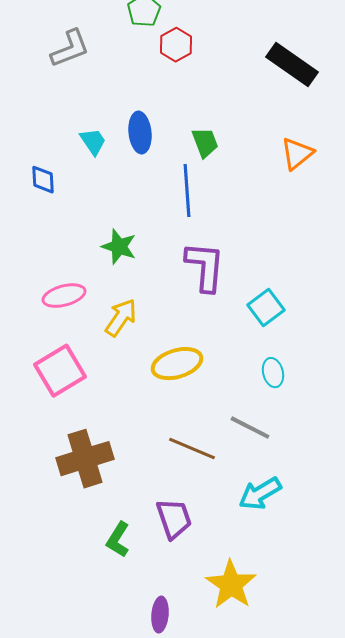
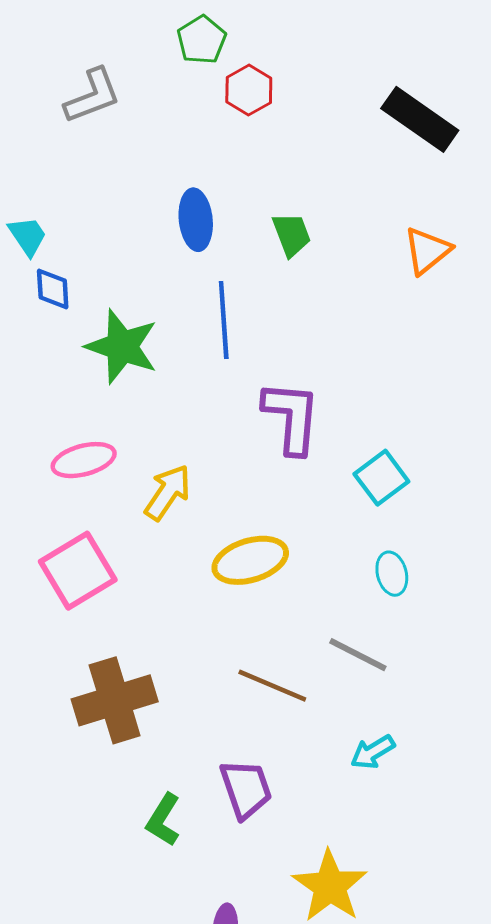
cyan trapezoid: (93, 142) -> (28, 236), moved
blue line: (187, 191) -> (224, 320), moved
green star: (119, 247) -> (122, 347), moved, size x1.4
cyan arrow: (260, 494) -> (373, 752), size x0.7

